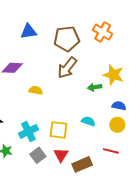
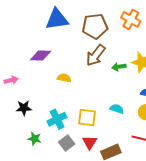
blue triangle: (29, 31) -> (57, 19), size x1.4
green arrow: (95, 87) -> (119, 67), moved

